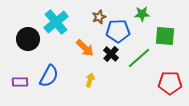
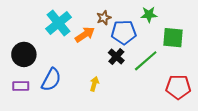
black circle: (28, 39) -> (24, 54), moved
orange arrow: (85, 48) -> (85, 34), moved, turned -78

